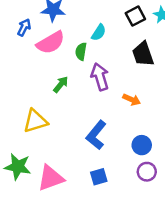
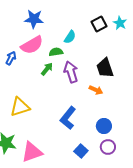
blue arrow: (24, 27) -> (11, 58), moved
green semicircle: (81, 51) -> (56, 52), turned 72
black trapezoid: (143, 54) -> (105, 68), moved
green arrow: (61, 84) -> (47, 69), moved
blue square: (99, 177) -> (81, 151), moved, turned -32

